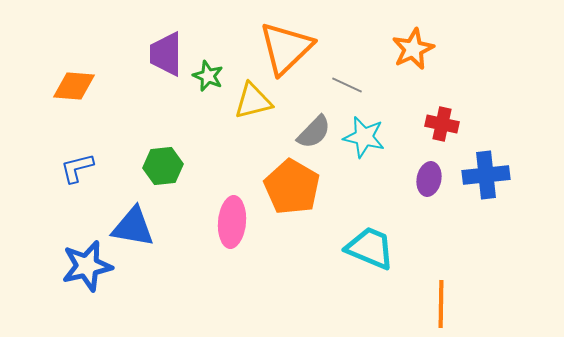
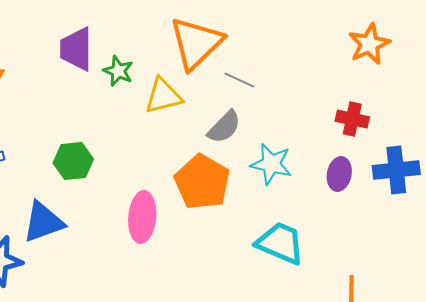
orange star: (413, 49) -> (369, 44), moved
gray line: (347, 85) -> (239, 80), moved
cyan star: (364, 137) -> (271, 164), moved
blue triangle: (133, 227) -> (43, 222), turned -30

